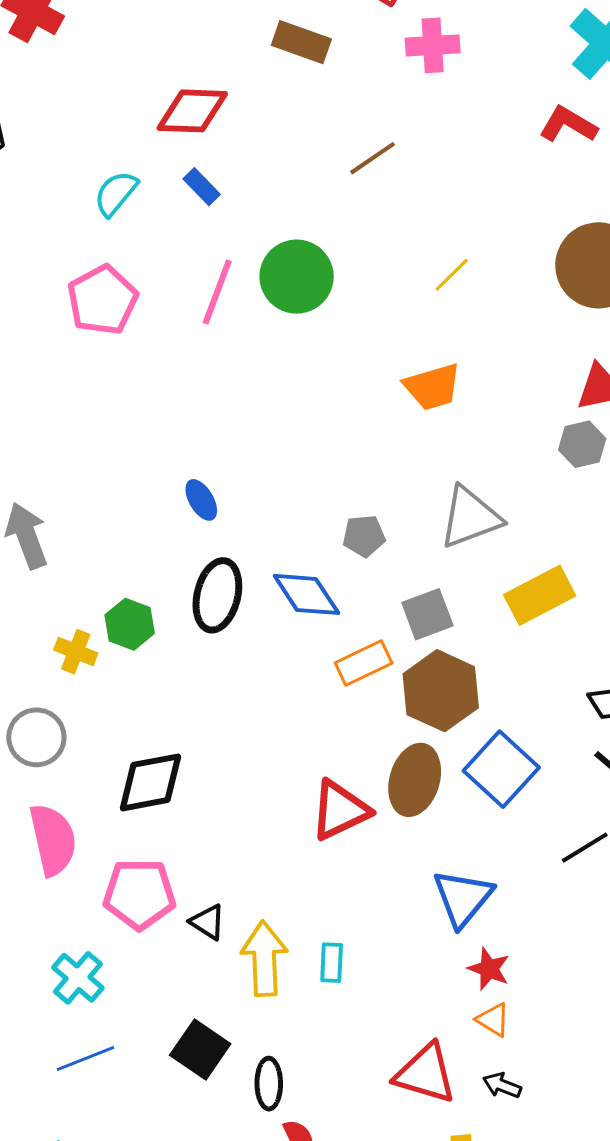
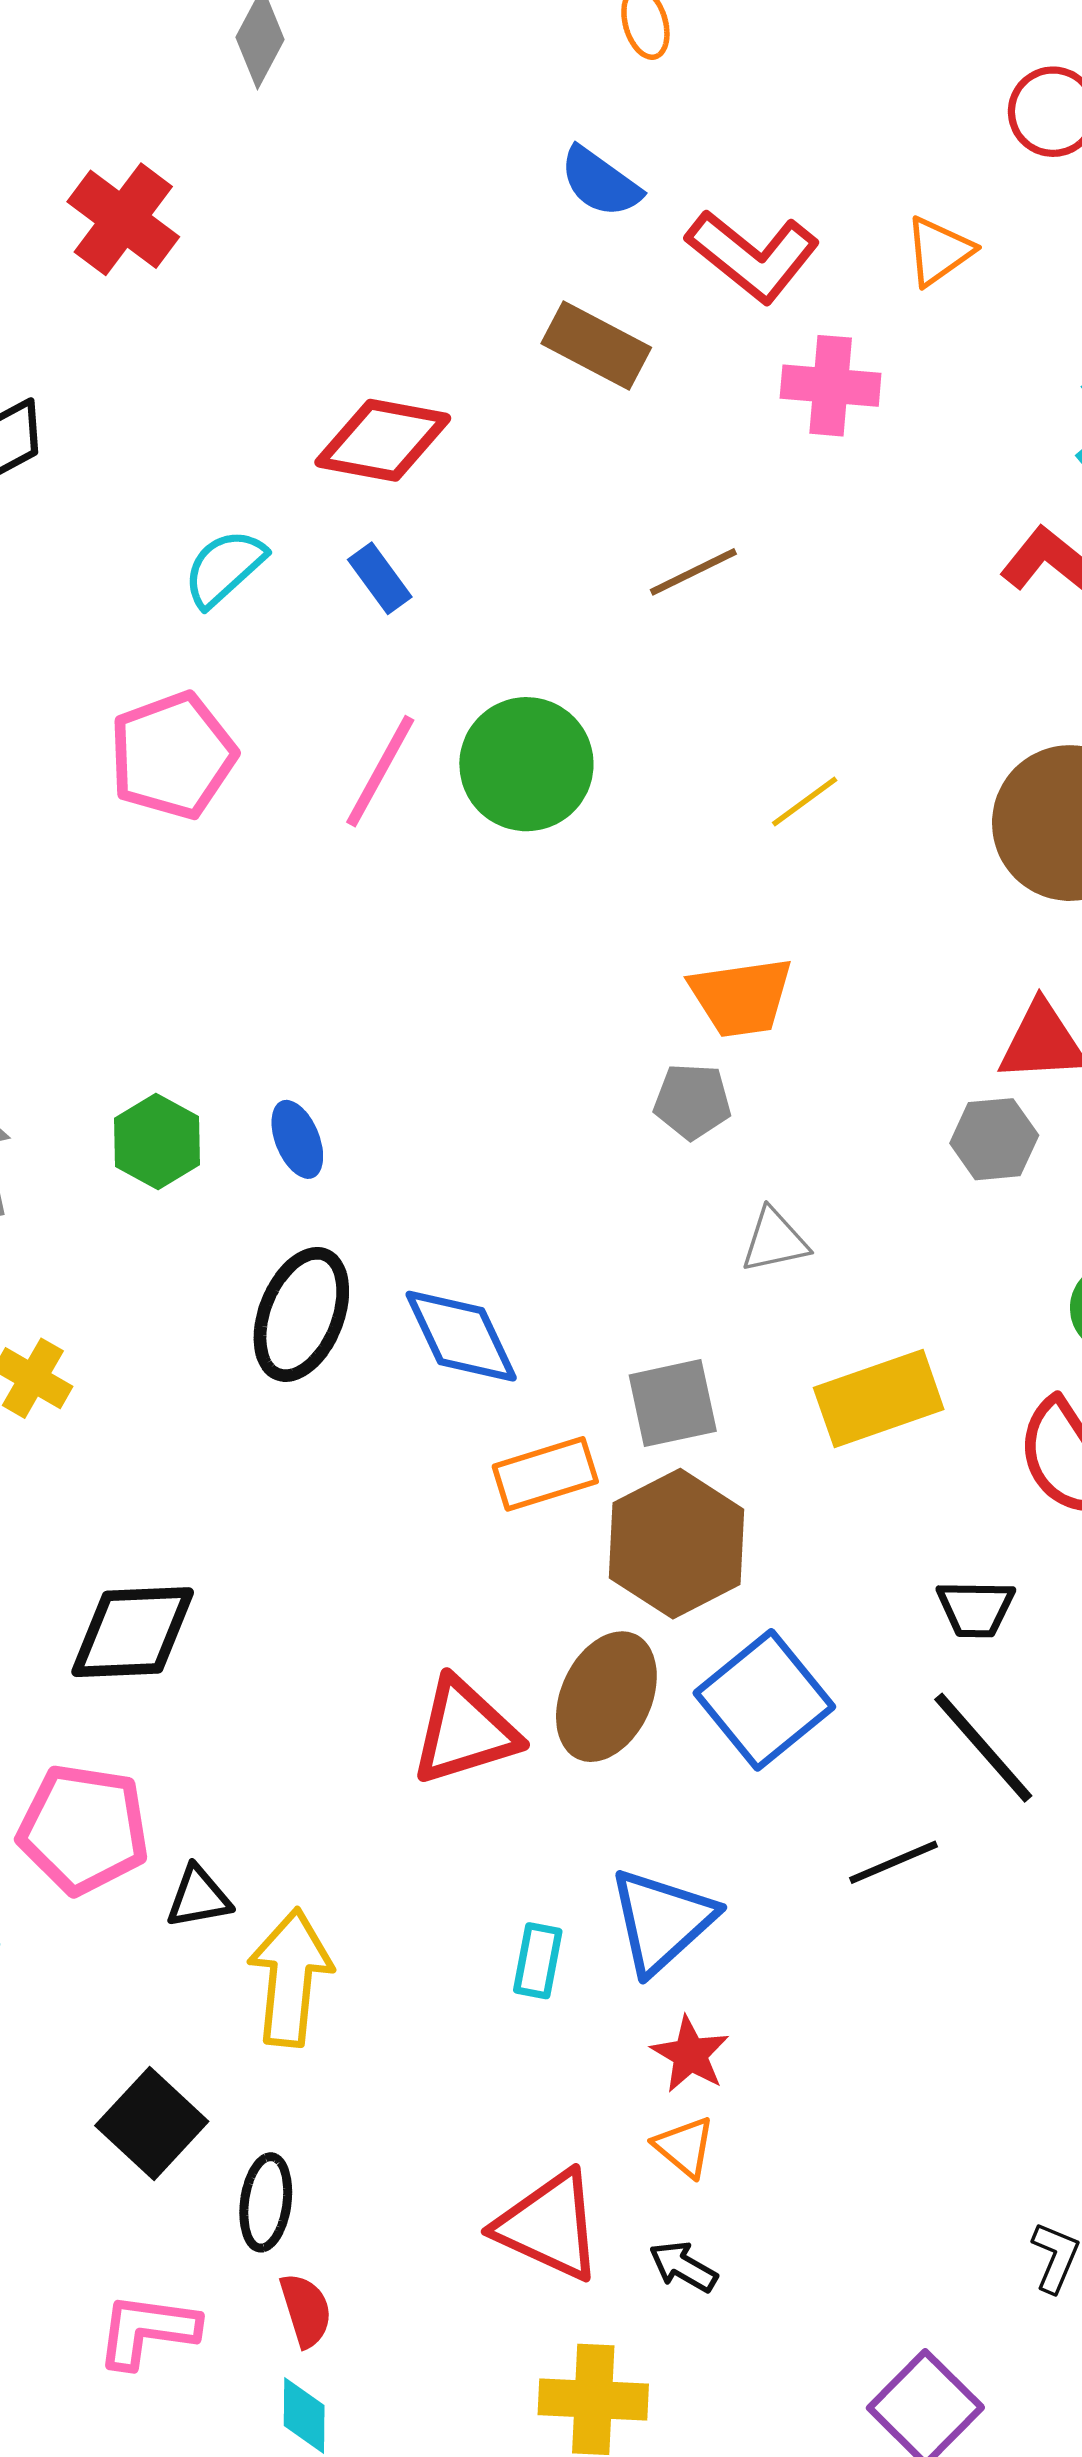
gray triangle: (470, 517) -> (775, 1241), size x0.6
gray pentagon: (364, 536) -> (692, 1101), moved
green hexagon: (130, 624) -> (157, 1141), moved
black triangle: (208, 922) -> (198, 1897), turned -51
cyan rectangle: (332, 963) -> (538, 1961), moved

